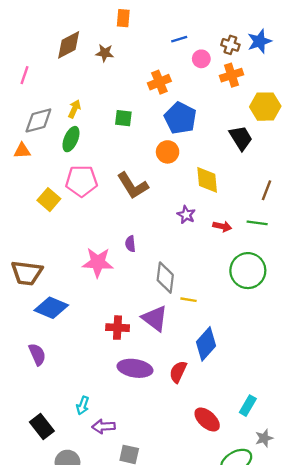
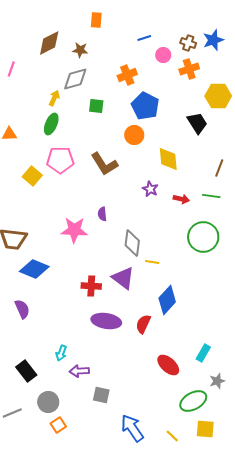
gray diamond: (38, 120) -> (75, 79), moved

